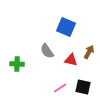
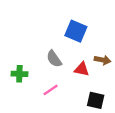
brown arrow: (89, 52) -> (103, 60), turned 72
pink line: (60, 88) -> (51, 90), moved

